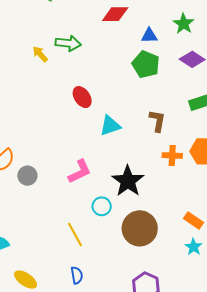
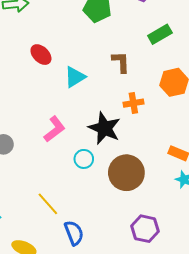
orange cross: (172, 156) -> (133, 103), moved
yellow line: (75, 235) -> (48, 204), moved
blue semicircle: (77, 275) -> (74, 233), size x1.4

